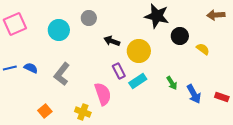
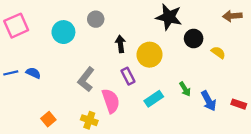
black arrow: (112, 41) -> (120, 44), turned 63
gray L-shape: (62, 74) -> (86, 79), moved
cyan rectangle: (138, 81) -> (154, 99), moved

